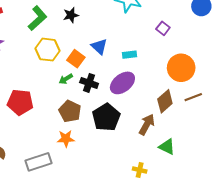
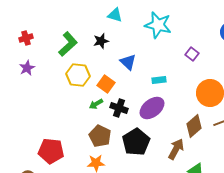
blue triangle: (99, 47) -> (128, 62), moved
red pentagon: (20, 102) -> (51, 151), moved

